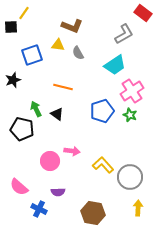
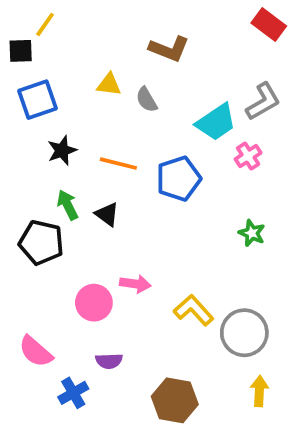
brown L-shape: (72, 26) -> (169, 49), moved
gray L-shape: (124, 34) -> (263, 102), moved
blue square: (32, 55) -> (38, 100), moved
black star: (13, 80) -> (62, 150), moved
pink cross: (132, 91) -> (248, 156), moved, size x0.6
blue pentagon: (102, 111) -> (179, 179), moved
green star: (130, 115) -> (252, 233), moved
blue cross: (39, 209) -> (73, 393), turned 35

